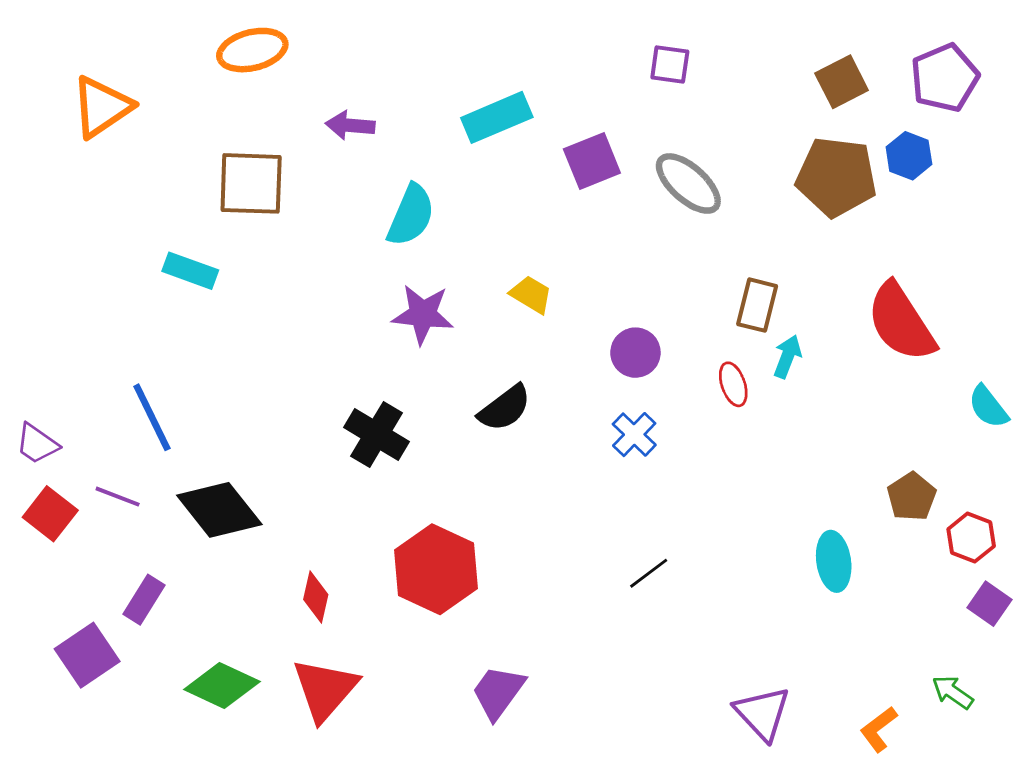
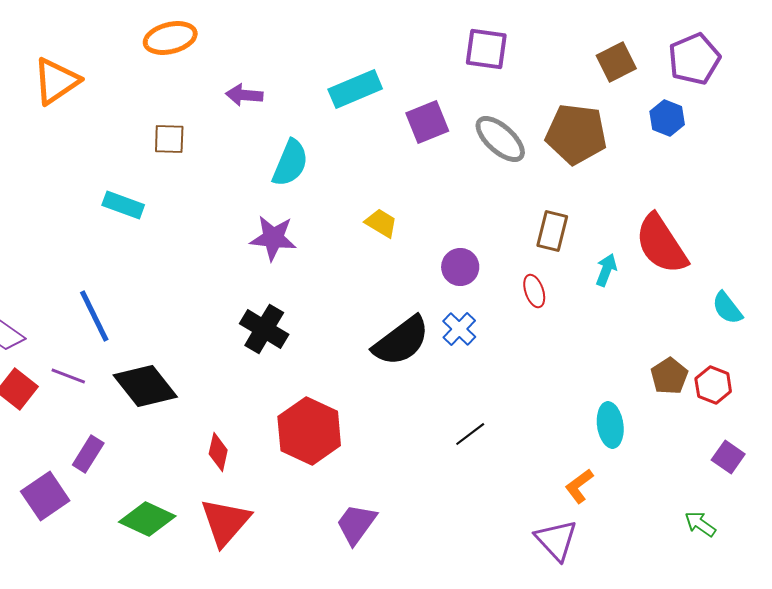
purple square: (670, 65) -> (486, 49), size x1.4
brown pentagon: (836, 177) -> (576, 134), moved
brown square: (251, 183) -> (169, 139), size x0.6
purple star: (423, 314) -> (273, 238), moved
cyan arrow: (787, 357) -> (606, 270), moved
black semicircle: (505, 408) -> (401, 341), moved, size x1.4
red hexagon: (971, 538) -> (713, 385), moved
orange L-shape: (879, 729) -> (579, 486), moved

